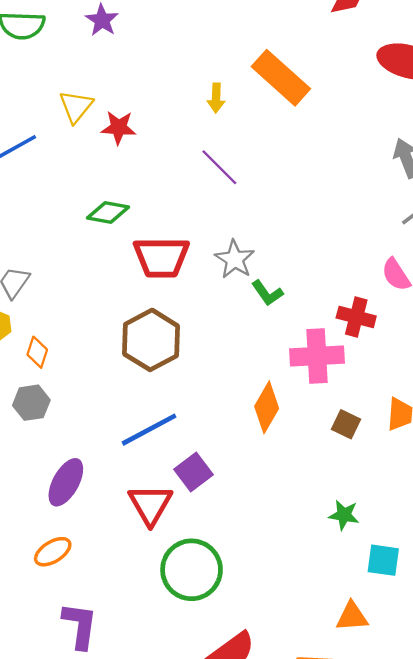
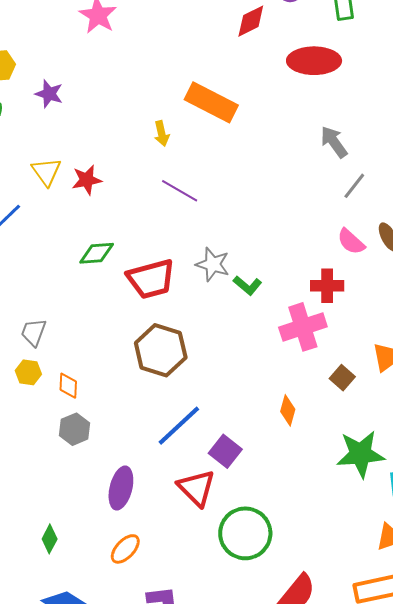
orange diamond: (267, 407) -> (288, 410), moved, size x0.7
brown square: (346, 424) -> (342, 378), turned 30
green star: (344, 515) -> (361, 454), size x1.8

